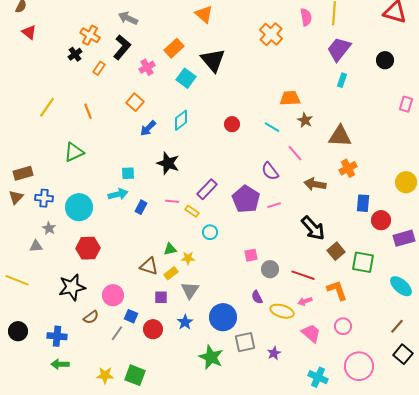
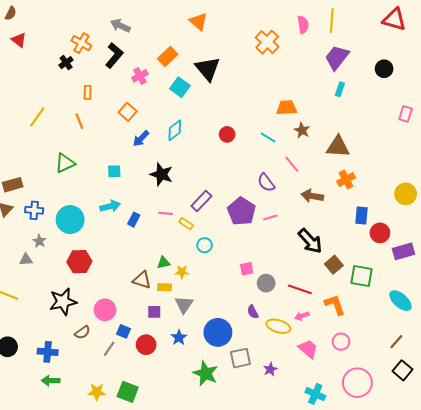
orange rectangle: (99, 68) -> (88, 92), moved, turned -32
cyan square: (128, 173) -> (114, 171), moved
yellow rectangle: (171, 273) -> (165, 287), turned 40

